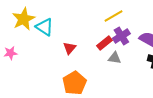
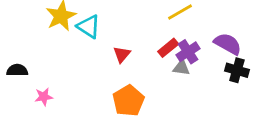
purple cross: (121, 36) -> (188, 52), moved
pink star: (10, 53) -> (44, 97), moved

